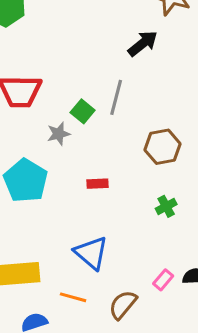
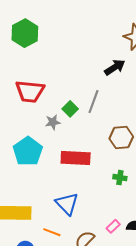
red rectangle: (97, 184) -> (76, 158), size x2.0
green cross: (166, 206) -> (120, 178), turned 32

